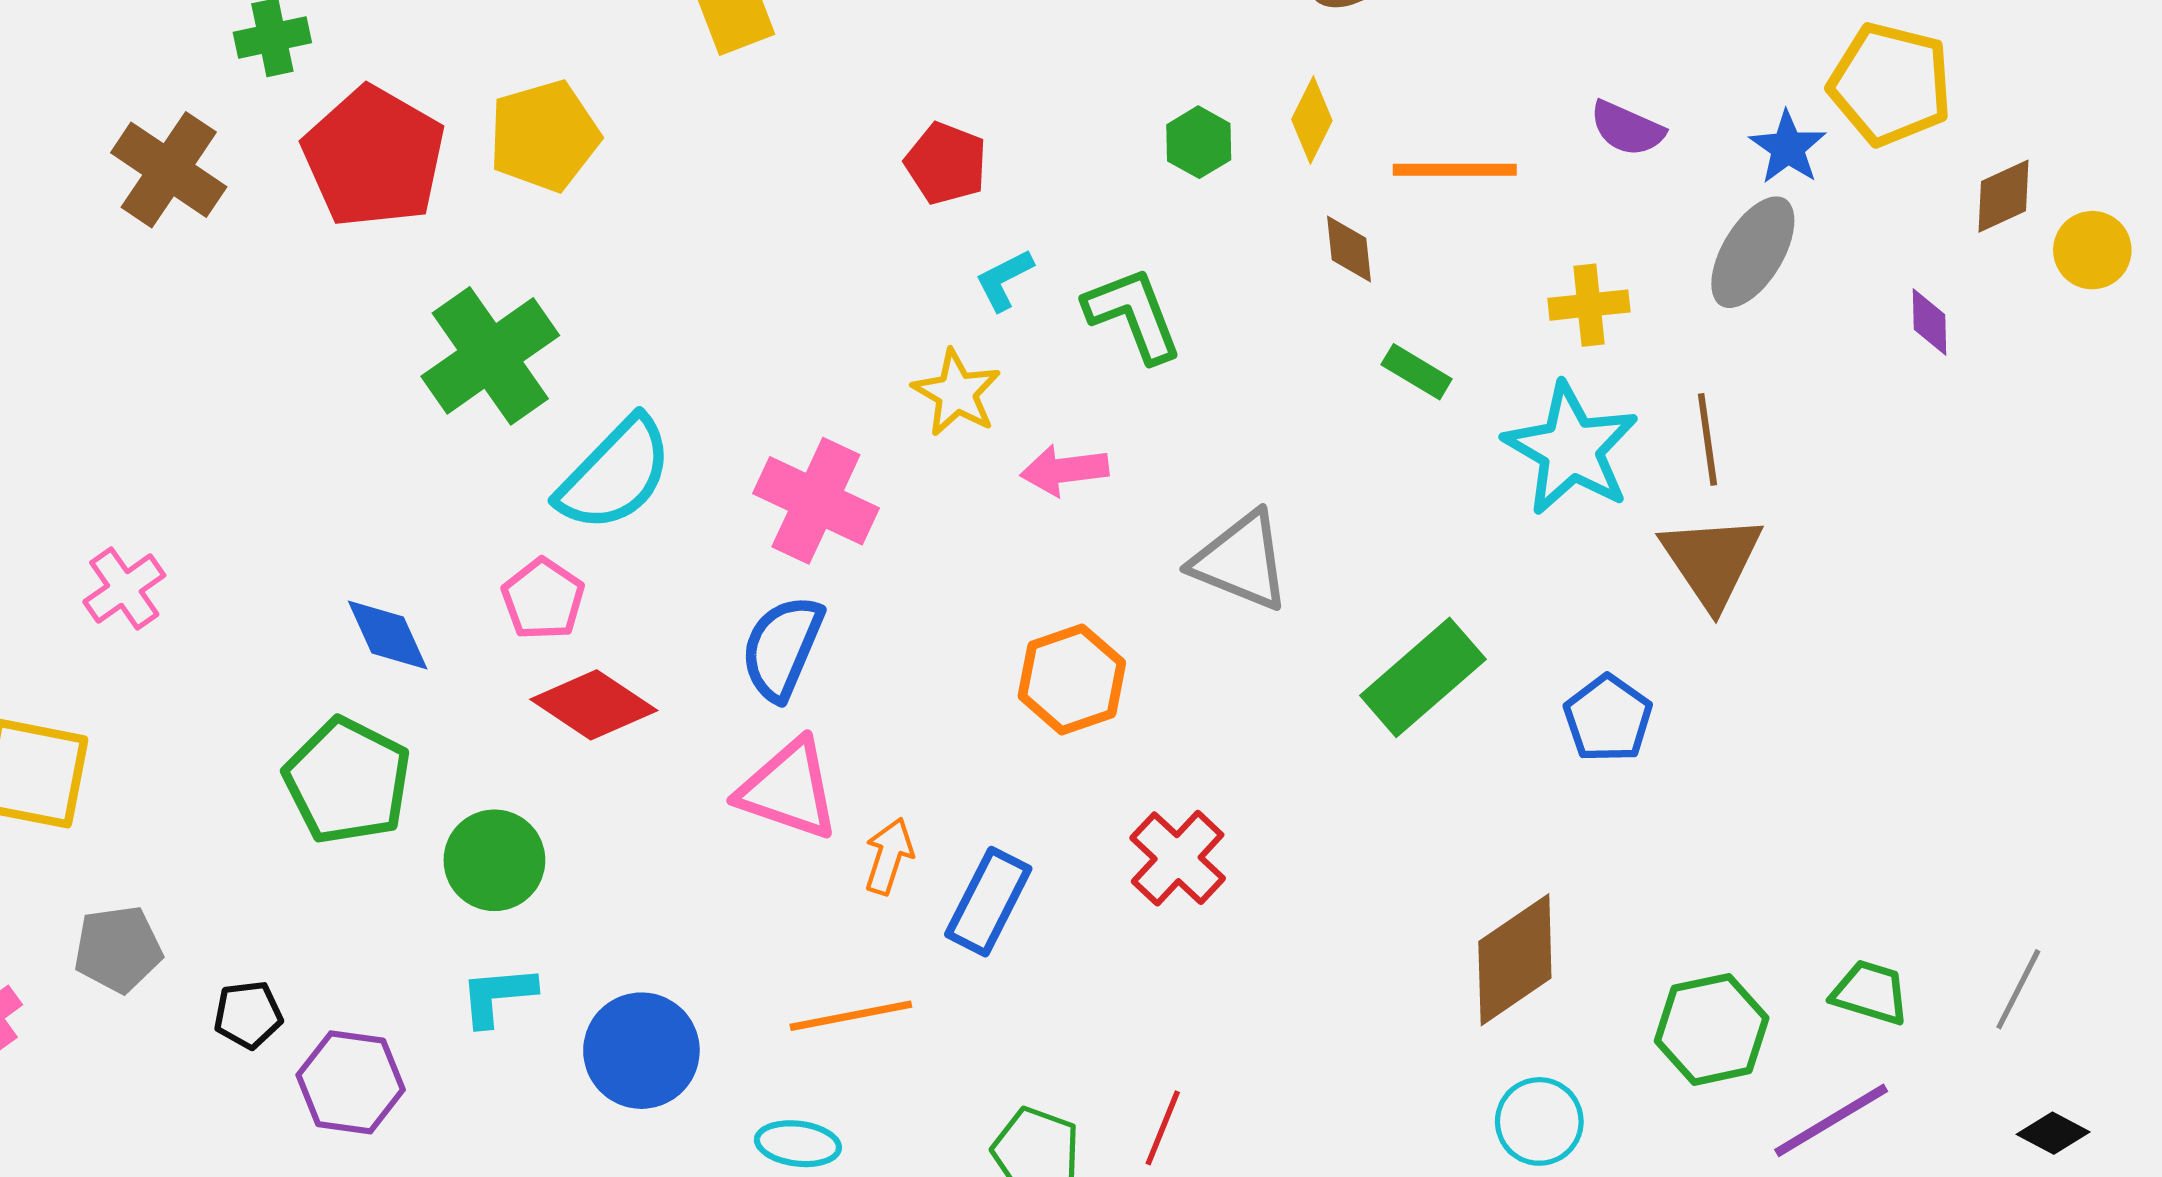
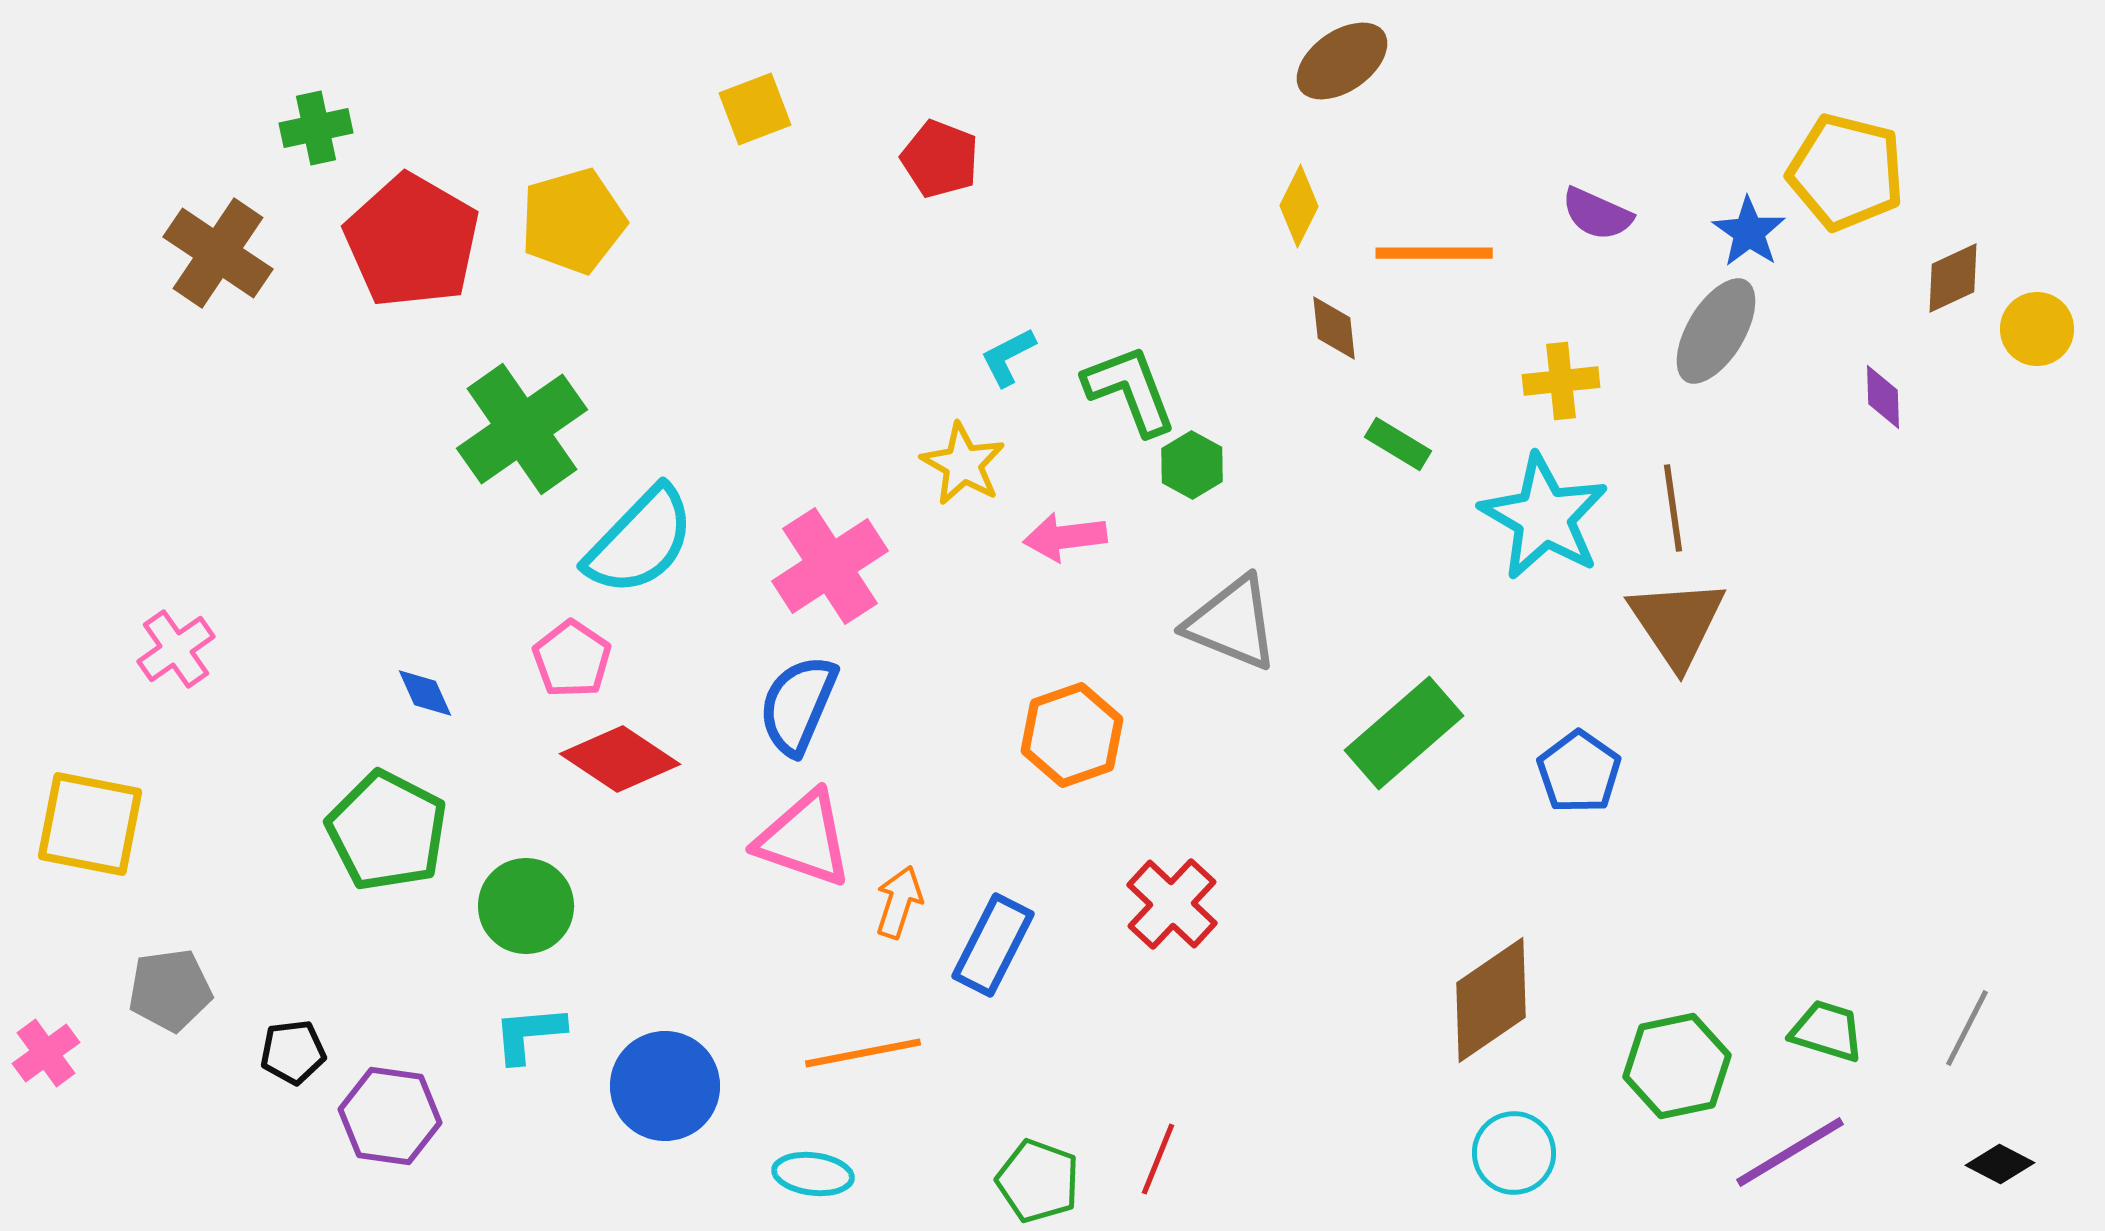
green hexagon: (1199, 142) -> (1192, 465), moved
red pentagon: (946, 163) -> (940, 159), moved
pink cross: (816, 501) -> (830, 566), turned 32
blue diamond: (388, 635) -> (425, 693), size x0.7

